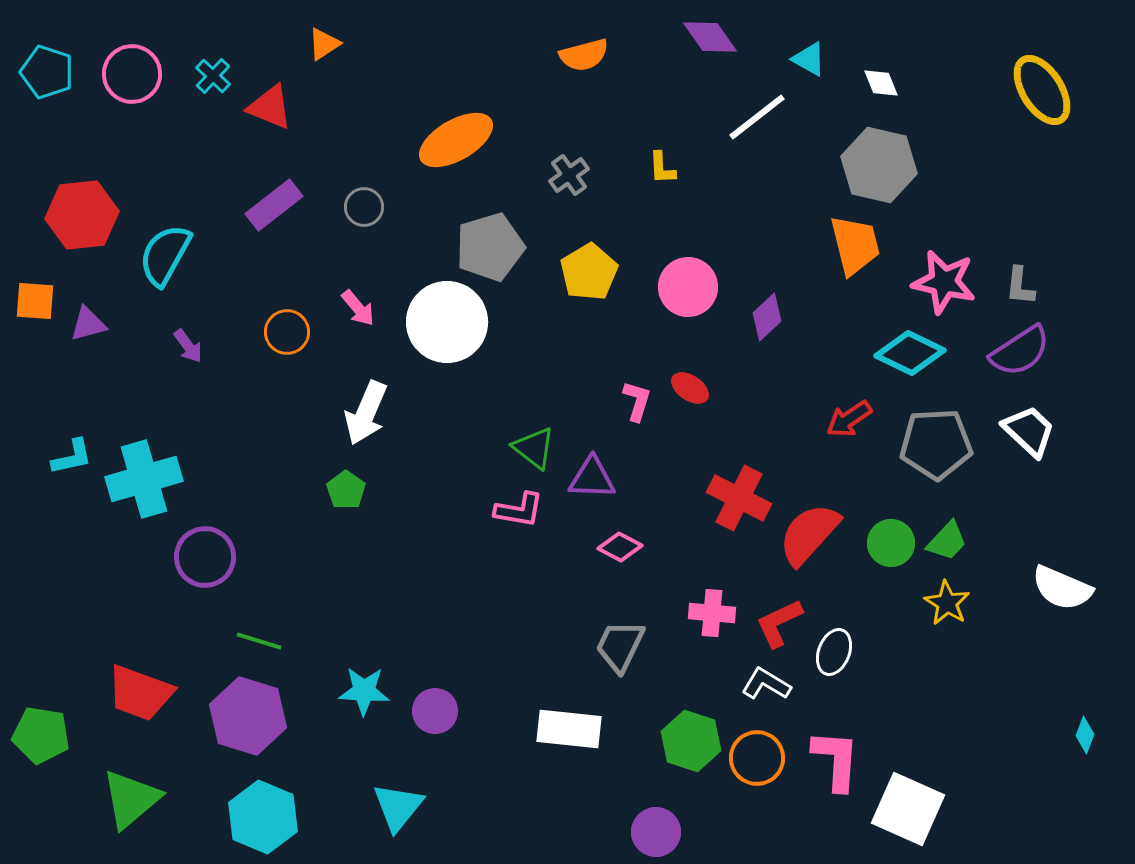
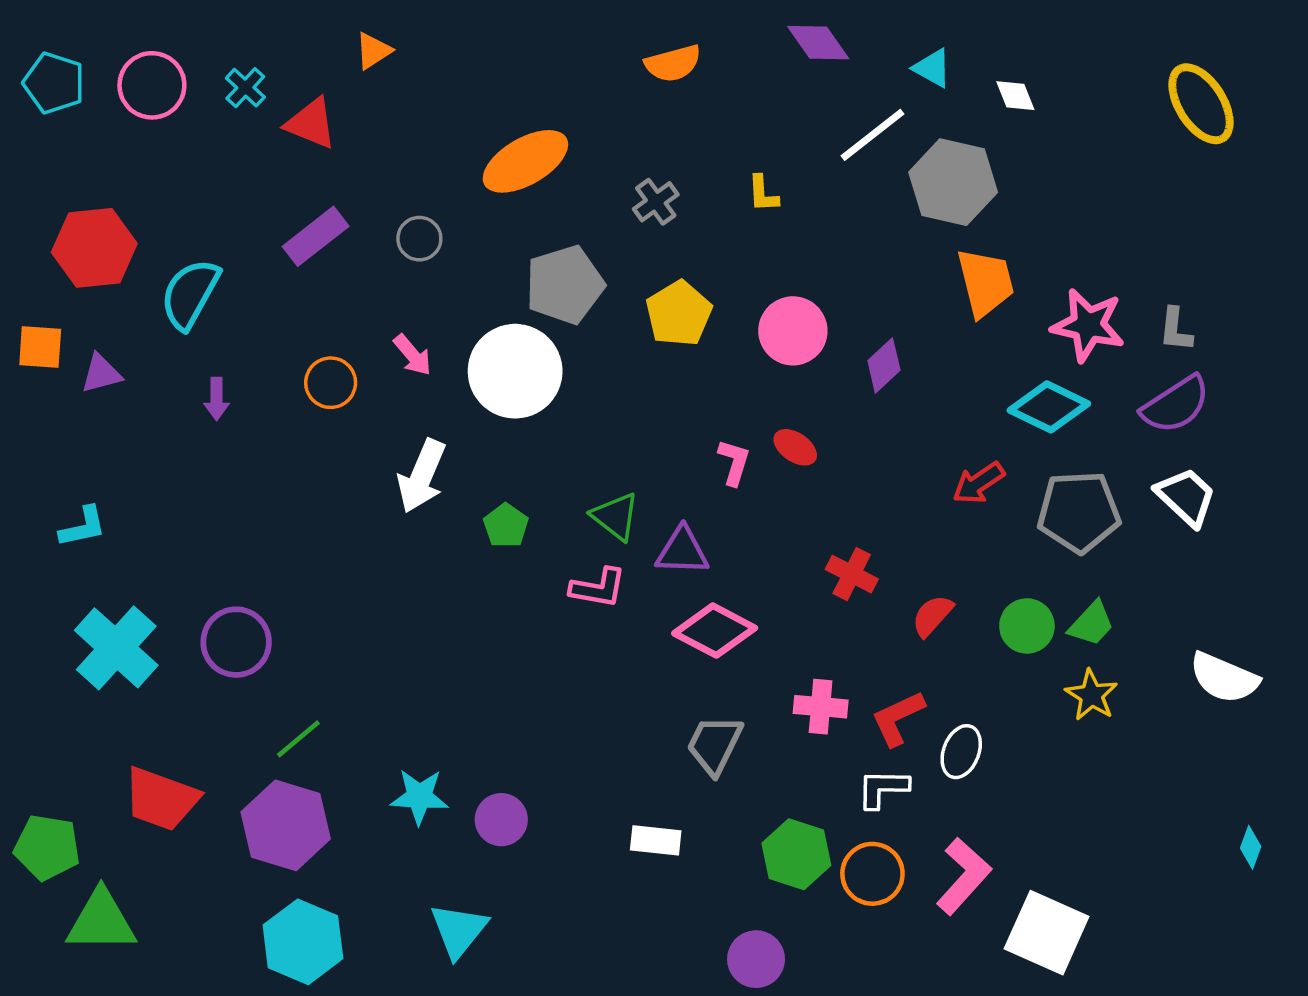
gray hexagon: (879, 165) -> (953, 182), moved
purple arrow: (188, 346) -> (217, 399), turned 36
cyan cross: (144, 479) -> (116, 648), moved, turned -32
green pentagon: (346, 490) -> (506, 526), moved
red cross: (739, 498) -> (852, 574), size x0.7
red semicircle: (809, 534) -> (932, 616), size x0.6
pink diamond: (620, 547) -> (715, 631), size x1.6
green line: (259, 641) -> (298, 739), turned -57
white L-shape: (766, 684) -> (883, 789), turned -30
white rectangle: (569, 729) -> (656, 840), size x0.7
pink L-shape: (836, 760) -> (964, 876), turned 38
green triangle: (131, 799) -> (101, 921), moved, turned 40

